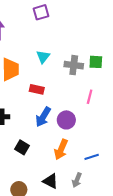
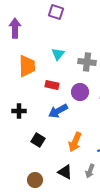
purple square: (41, 12) -> (56, 12), turned 35
blue arrow: (43, 117) -> (58, 111), turned 30
purple circle: (66, 120) -> (80, 92), moved

